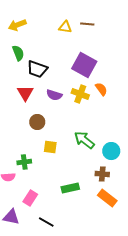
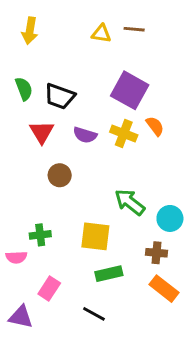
yellow arrow: (17, 25) -> (30, 31), turned -60
green semicircle: (18, 53) -> (24, 89), moved
yellow square: (50, 147) -> (95, 236), moved, size x1.5
black line: (46, 222) -> (94, 314), moved

